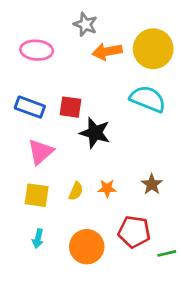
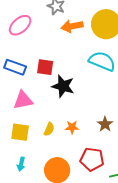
pink ellipse: (37, 50) -> (20, 25), turned -45
pink triangle: (41, 152) -> (23, 100), turned 30

